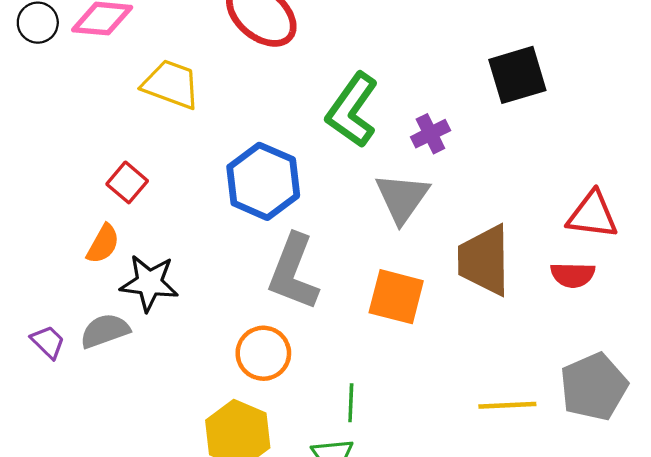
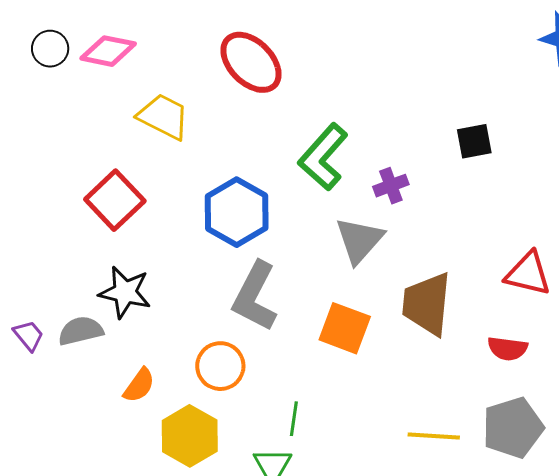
black square: (517, 75) -> (474, 141), size x0.7
red square: (127, 182) -> (115, 200), size x1.6
orange semicircle: (103, 244) -> (139, 385), moved
red semicircle: (573, 275) -> (507, 349), moved

